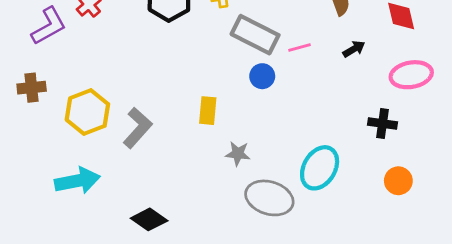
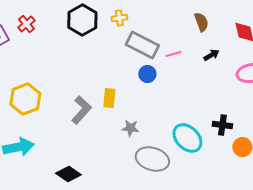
black cross: (383, 123) -> (222, 125), moved
gray L-shape: (138, 128) -> (81, 110), moved
cyan ellipse: (320, 168) -> (187, 138), turned -76

